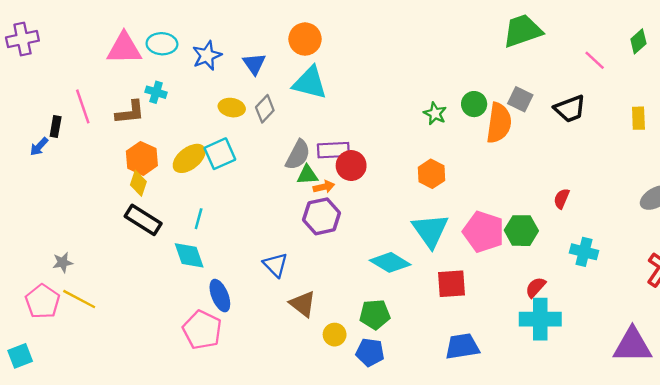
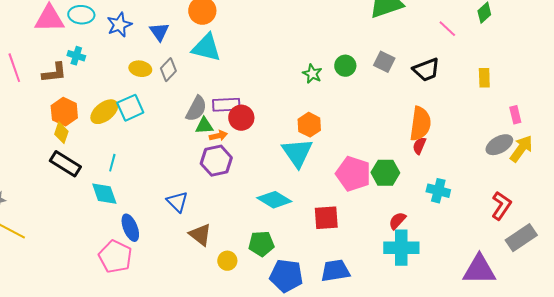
orange semicircle: (499, 123) -> (420, 124), moved
cyan triangle: (430, 231) -> (297, 153), moved
blue pentagon: (370, 352) -> (286, 276), moved, size x1.4

